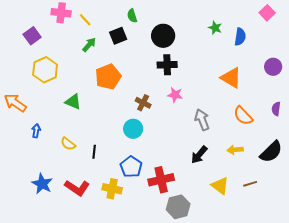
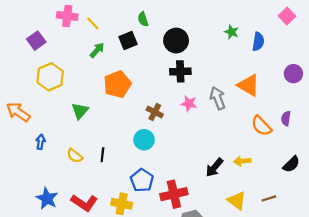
green triangle: (73, 102) -> (80, 111), turned 48
purple semicircle: (276, 109) -> (286, 118), moved
gray arrow: (202, 120) -> (218, 98), moved
yellow arrow: (235, 150) -> (242, 161), moved
black line: (94, 152) -> (102, 155), moved
black semicircle: (271, 152) -> (291, 164), size x0.7

